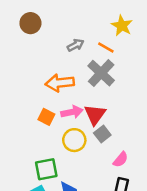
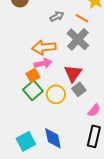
pink arrow: (72, 112) -> (43, 63), moved
orange square: (46, 117) -> (33, 75), turned 32
green square: (46, 169) -> (33, 90), moved, turned -30

